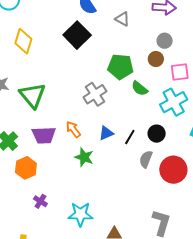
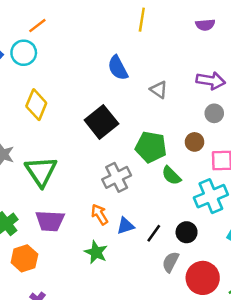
black square: (77, 35) -> (101, 122), moved
gray circle: (165, 41) -> (214, 113), moved
orange arrow: (73, 129) -> (100, 214), moved

